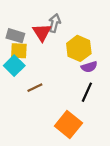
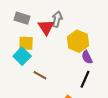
gray rectangle: (15, 36) -> (22, 18), moved
purple semicircle: (89, 67) -> (87, 57), turned 80
brown line: (35, 88) -> (40, 75), turned 56

